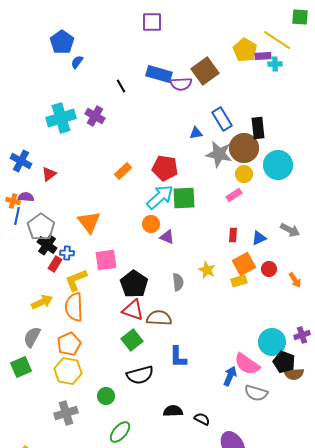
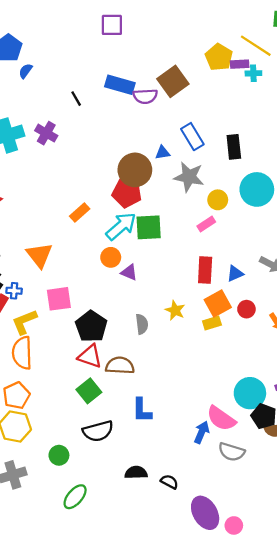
brown circle: (244, 148) -> (135, 170), moved
orange rectangle: (123, 171) -> (80, 212), moved
red rectangle: (233, 235) -> (205, 270), size x1.6

